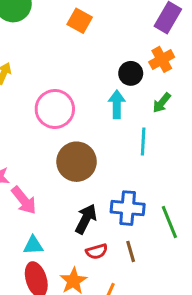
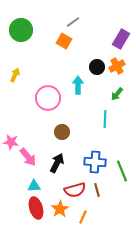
black circle: (131, 73) -> (97, 67), moved
cyan arrow: (117, 104) -> (78, 85), moved
brown circle: (77, 162) -> (62, 132), size x0.6
black arrow: (86, 219) -> (57, 163), moved
red semicircle: (97, 251) -> (75, 190), size x1.5

